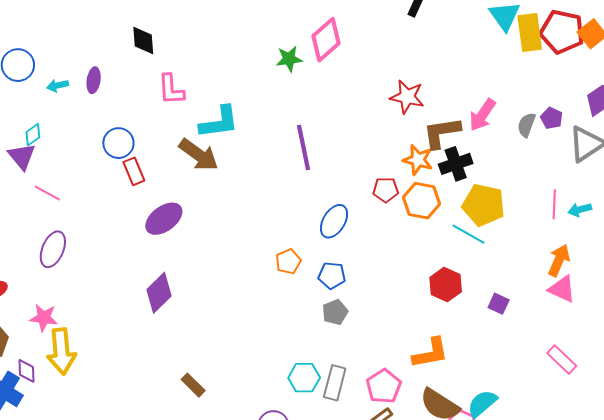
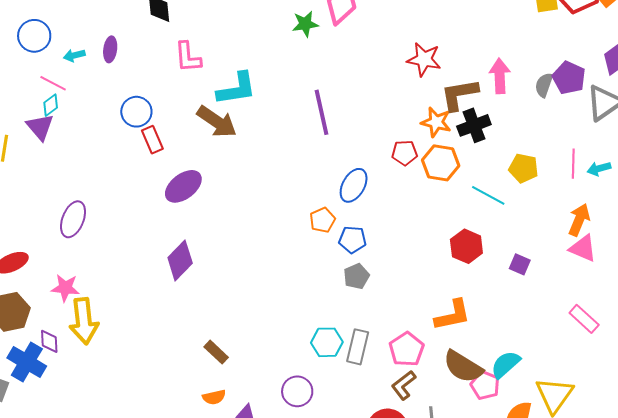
pink arrow: (482, 115) -> (500, 76), turned 144
purple pentagon: (552, 118) -> (569, 78), size x1.5
pink line: (47, 193) -> (53, 83), moved
yellow pentagon: (484, 205) -> (524, 168), moved, size x0.7
orange pentagon: (288, 262) -> (322, 220), moved

